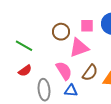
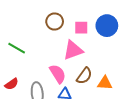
brown circle: (61, 32) -> (55, 22), moved
red semicircle: (25, 71) -> (12, 84), moved

